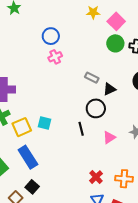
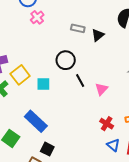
black circle: (96, 108) -> (66, 60), moved
yellow square: (22, 127) -> (20, 75), moved
pink triangle: (109, 137) -> (101, 89), moved

